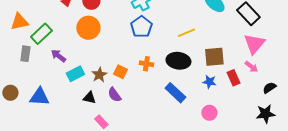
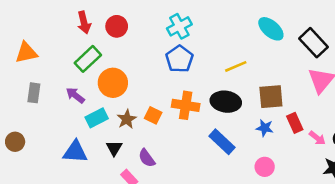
orange circle: (88, 28) -> (113, 83), moved
green rectangle: (41, 34) -> (88, 59), moved
orange cross: (146, 64) -> (186, 105), size x1.5
pink arrow: (251, 67) -> (317, 138), moved
purple semicircle: (114, 95) -> (147, 158), moved
blue triangle: (39, 97) -> (75, 152), moved
black triangle: (89, 98) -> (114, 148), turned 48

